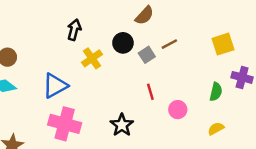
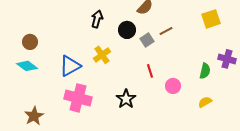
black arrow: (74, 30) -> (97, 19), moved
yellow square: (223, 44) -> (211, 19), moved
yellow cross: (92, 58) -> (102, 55), moved

